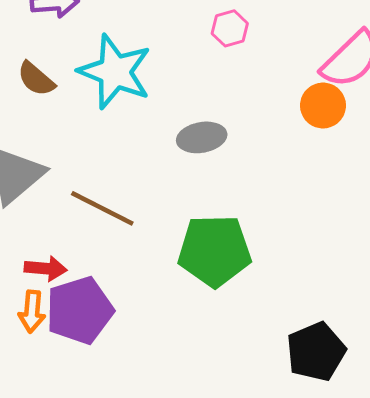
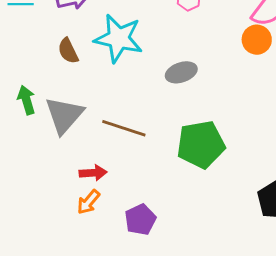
brown semicircle: (36, 79) -> (68, 51), turned 32
purple pentagon: (80, 310) -> (140, 220), moved, size x0.7
orange arrow: (32, 312) -> (88, 202), turned 44

